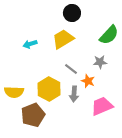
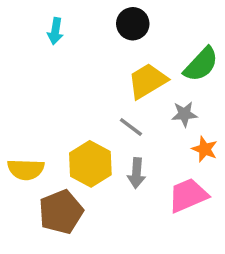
yellow trapezoid: (63, 39) -> (148, 81), moved
cyan arrow: (30, 44) -> (55, 31), moved, turned -64
orange star: (88, 81) -> (205, 149), moved

